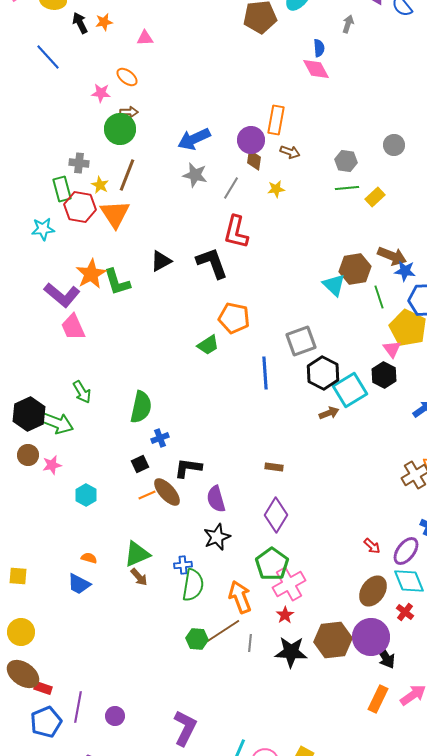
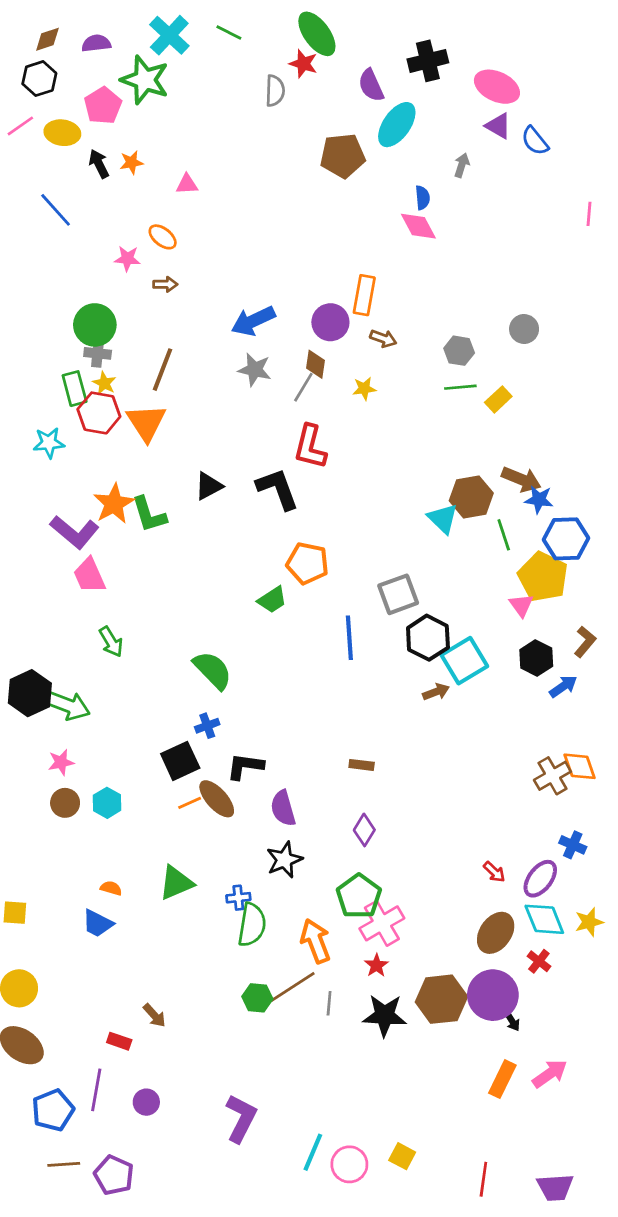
green circle: (120, 129) -> (95, 325), moved
brown diamond: (254, 160) -> (316, 364), moved
yellow star: (100, 185) -> (104, 383), moved
black hexagon: (384, 375) -> (536, 658), moved
green arrow: (82, 392) -> (111, 642), moved
green semicircle: (141, 407) -> (213, 670), moved, turned -56
brown circle: (28, 455) -> (65, 803), moved
black square: (140, 464) -> (180, 761), size x1.6
purple diamond: (276, 515) -> (364, 830), size x0.7
brown arrow: (139, 577) -> (154, 1015), moved
black arrow: (385, 656) -> (512, 1021), size x0.6
red rectangle: (43, 688) -> (119, 1041), moved

